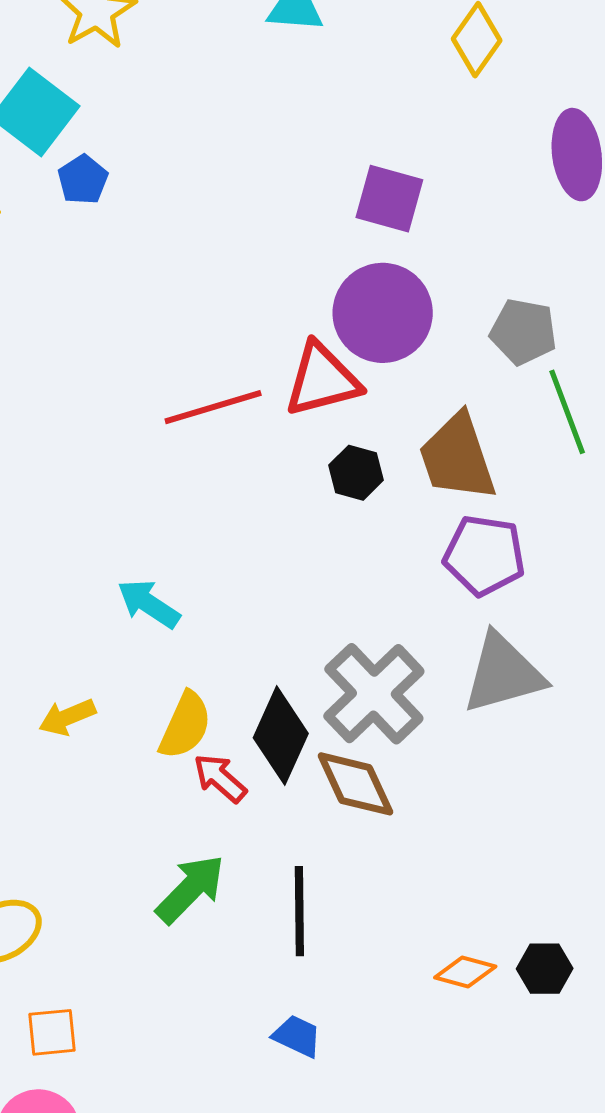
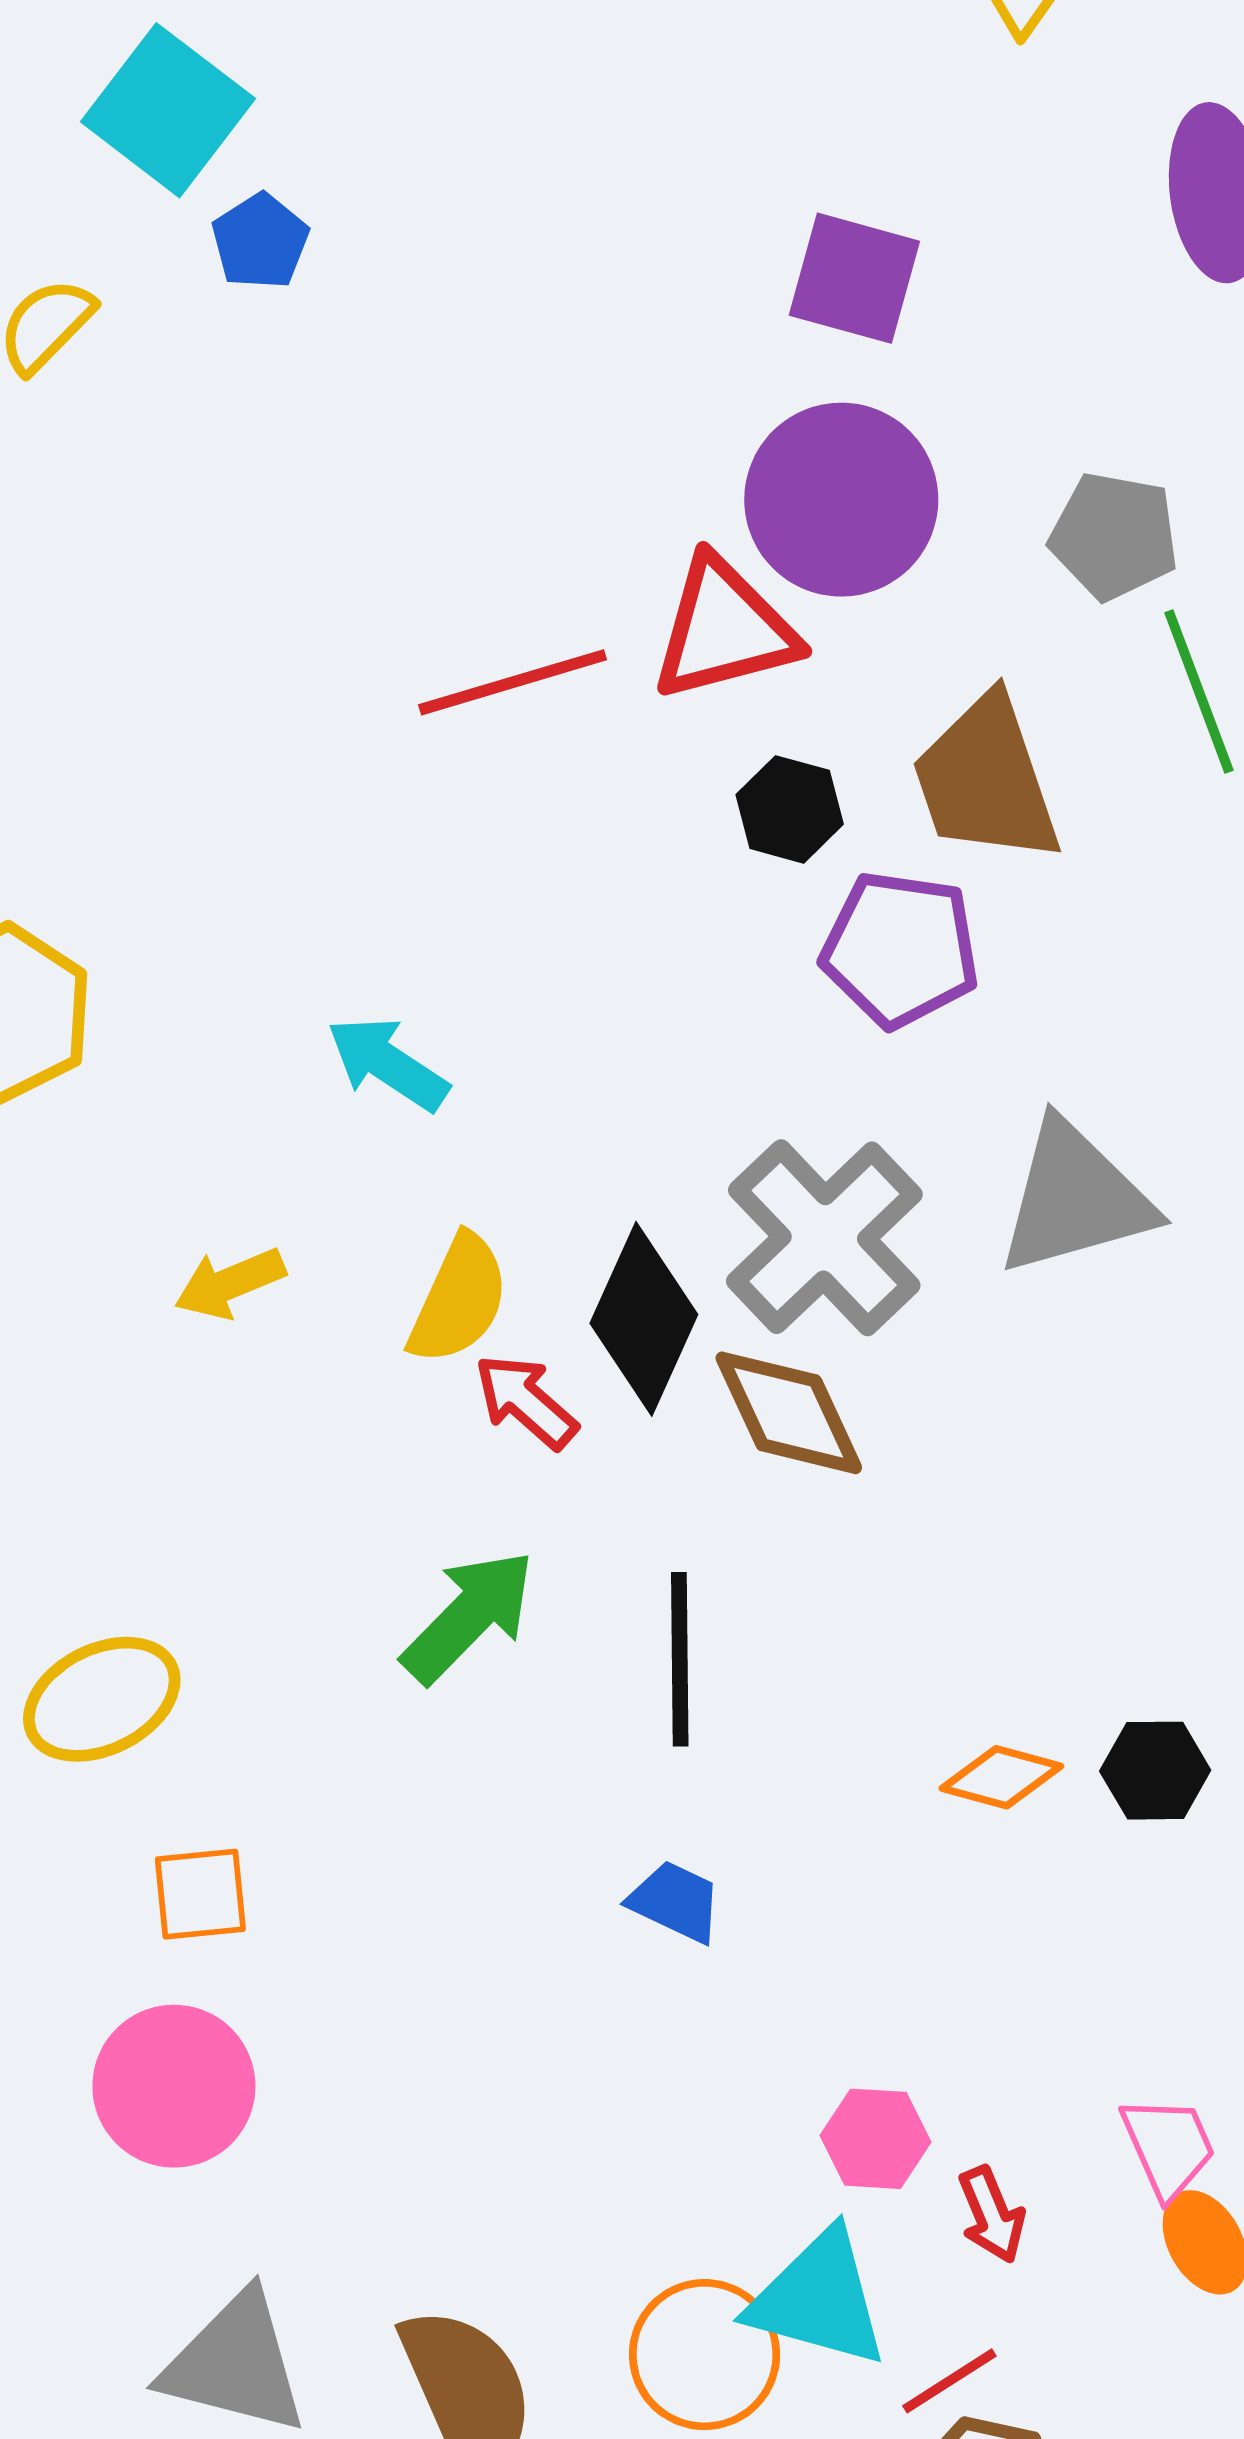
purple pentagon: (484, 555) -> (900, 949), moved

